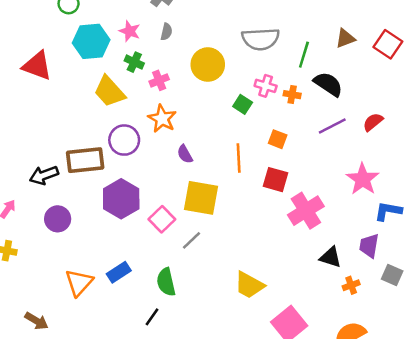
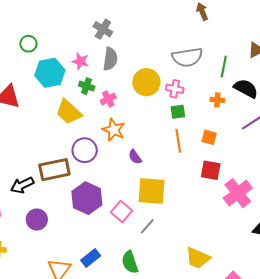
gray semicircle: (166, 32) -> (110, 59), size x1.6
pink cross: (266, 86) -> (175, 89), moved
green square: (243, 104) -> (178, 112), turned -35
orange line: (239, 158) -> (178, 141), moved

